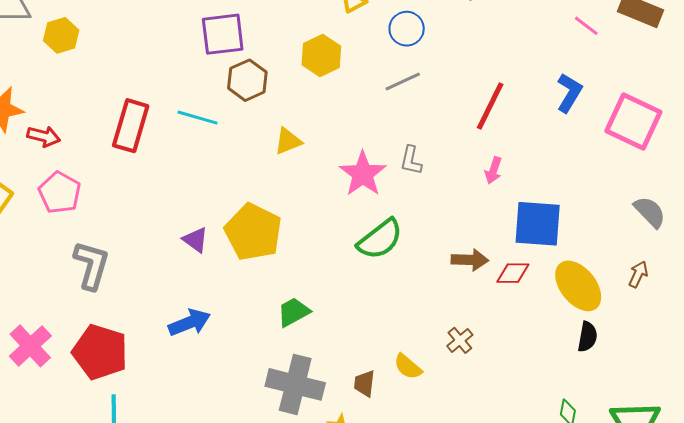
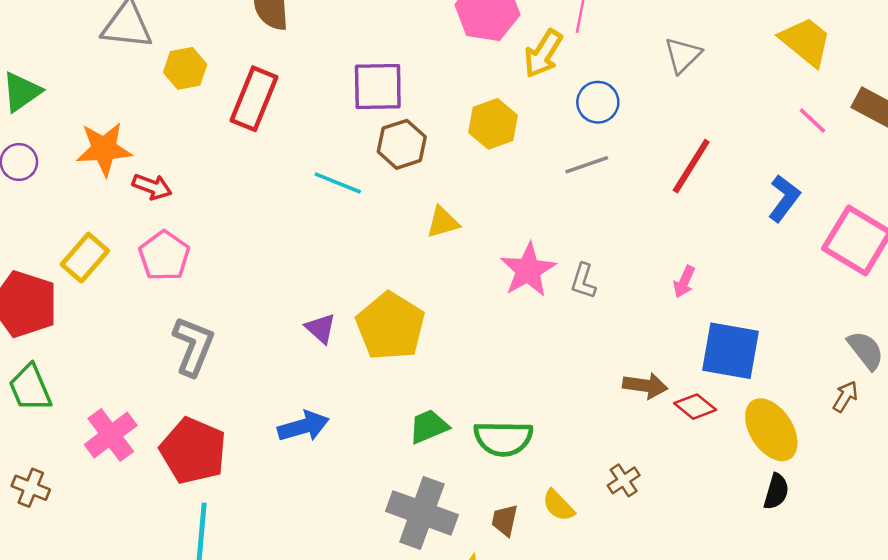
red line: (490, 106) -> (691, 166), moved
red rectangle: (131, 126) -> (254, 99), moved
gray L-shape: (411, 160) -> (583, 281), moved
green semicircle: (380, 239) -> (503, 438), moved, turned 33
red diamond: (513, 273) -> (695, 407), turned 32
brown arrow: (638, 274) -> (845, 397), moved

